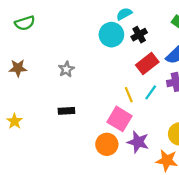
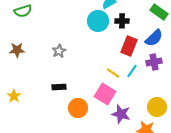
black cross: (139, 35) -> (122, 21), turned 32
red rectangle: (147, 63) -> (129, 46), turned -30
yellow line: (129, 95) -> (113, 73), turned -32
orange circle: (107, 144) -> (78, 108), moved

